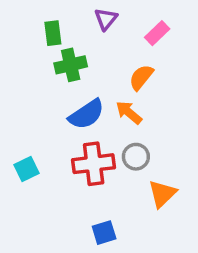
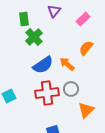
green cross: (71, 65) -> (34, 37), turned -30
orange semicircle: (141, 77) -> (86, 48), moved

